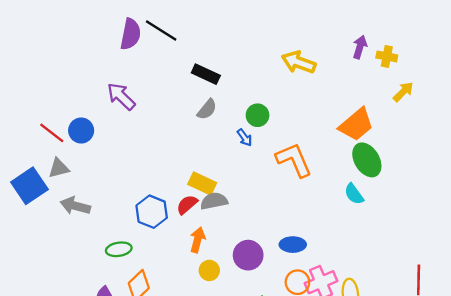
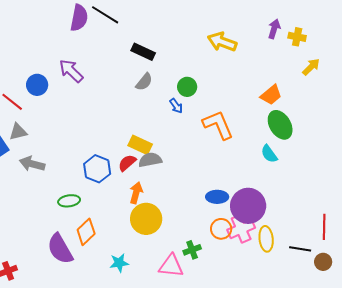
orange trapezoid: (356, 125) -> (271, 95), size x0.7
blue circle: (81, 131) -> (37, 85), moved
purple circle: (248, 255) -> (248, 206), moved, size x1.4
yellow circle: (209, 270) -> (146, 219), size x1.8

